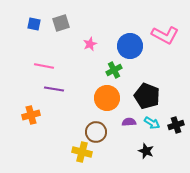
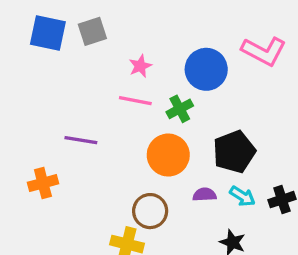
blue square: (34, 24) -> (48, 33), size x1.6
pink line: (44, 66) -> (135, 101), moved
black pentagon: (147, 96) -> (234, 152), turned 30

